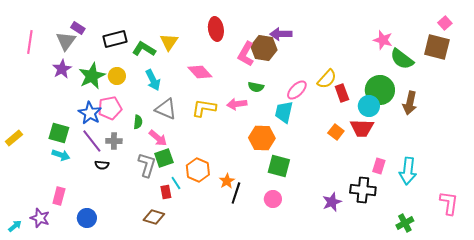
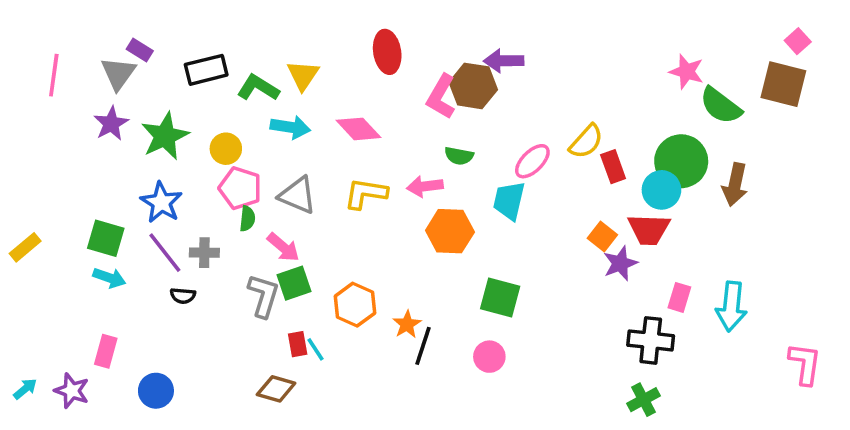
yellow circle: (117, 76) -> (226, 149), moved
cyan arrow: (153, 80) -> (290, 127), moved, turned -55
pink pentagon: (110, 108) -> (240, 188), moved, turned 30
orange hexagon: (262, 138) -> (450, 231), moved
cyan line: (176, 183) -> (315, 349), moved
purple star: (332, 202) -> (620, 263), moved
green cross: (405, 223) -> (644, 400), moved
cyan arrow: (15, 226) -> (25, 389), moved

